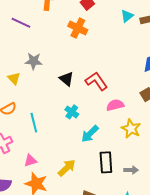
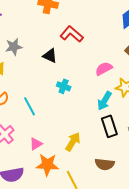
red L-shape: (96, 81) -> (72, 34), moved
cyan arrow: (90, 134) -> (104, 101), moved

